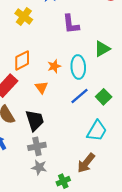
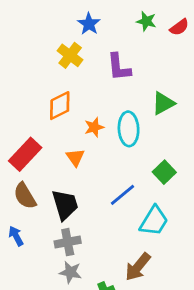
yellow cross: (24, 16) -> (70, 55), moved
orange diamond: (22, 60) -> (60, 106), moved
blue line: (80, 96) -> (122, 195), moved

